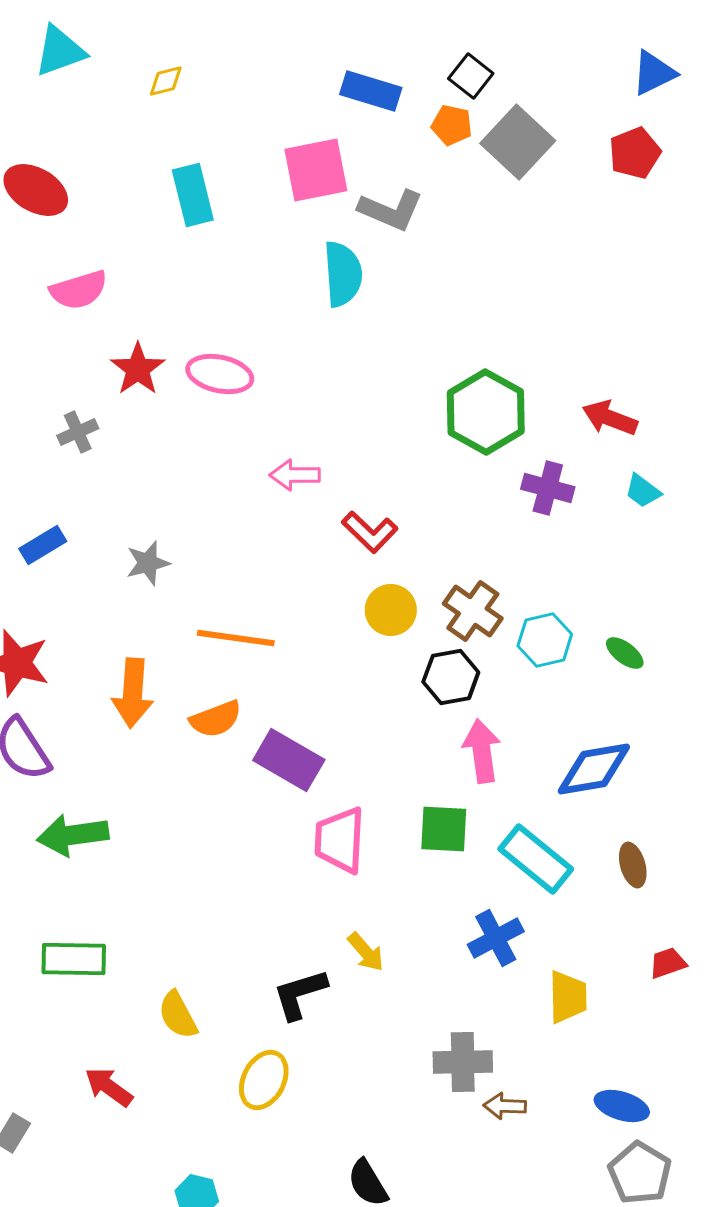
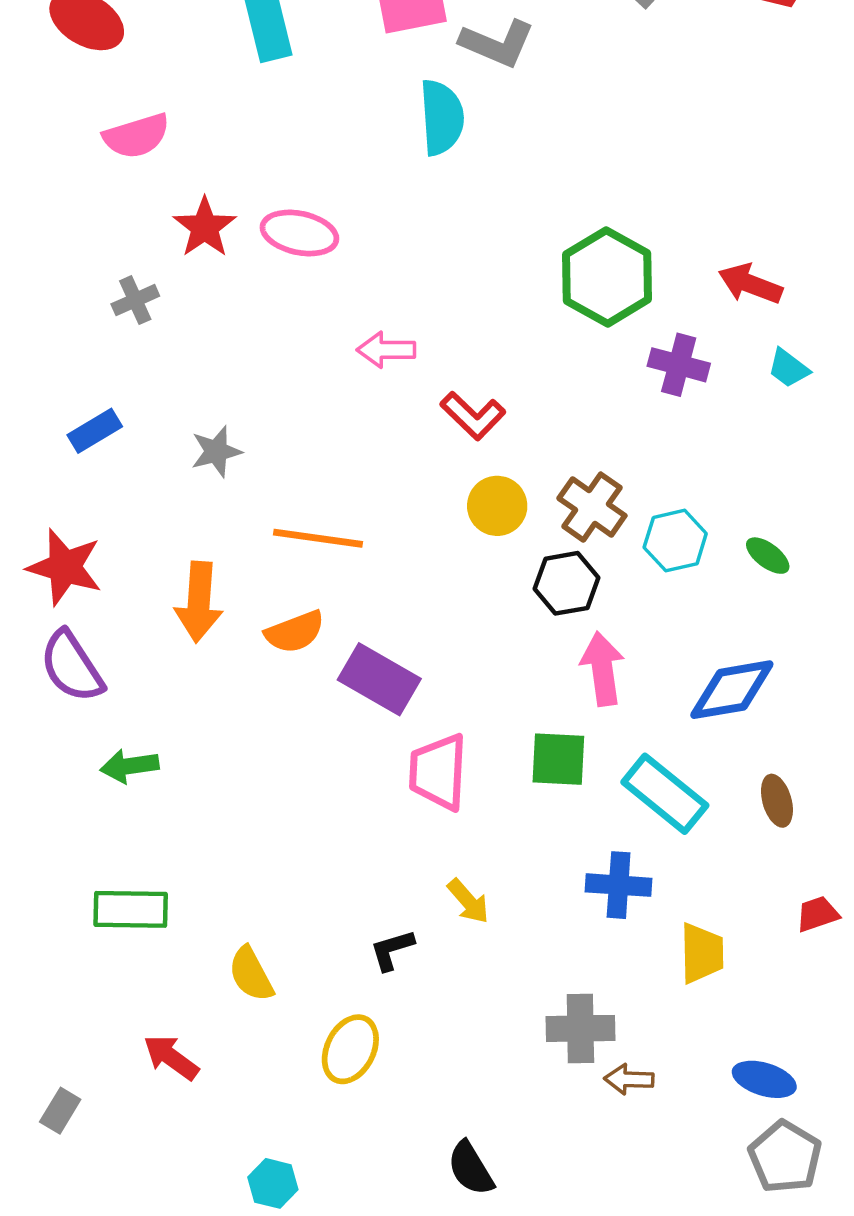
green arrow: (73, 835) -> (129, 766), size x0.7
blue cross: (496, 938) -> (619, 885), turned 32
black L-shape: (300, 994) -> (392, 950), size x0.7

